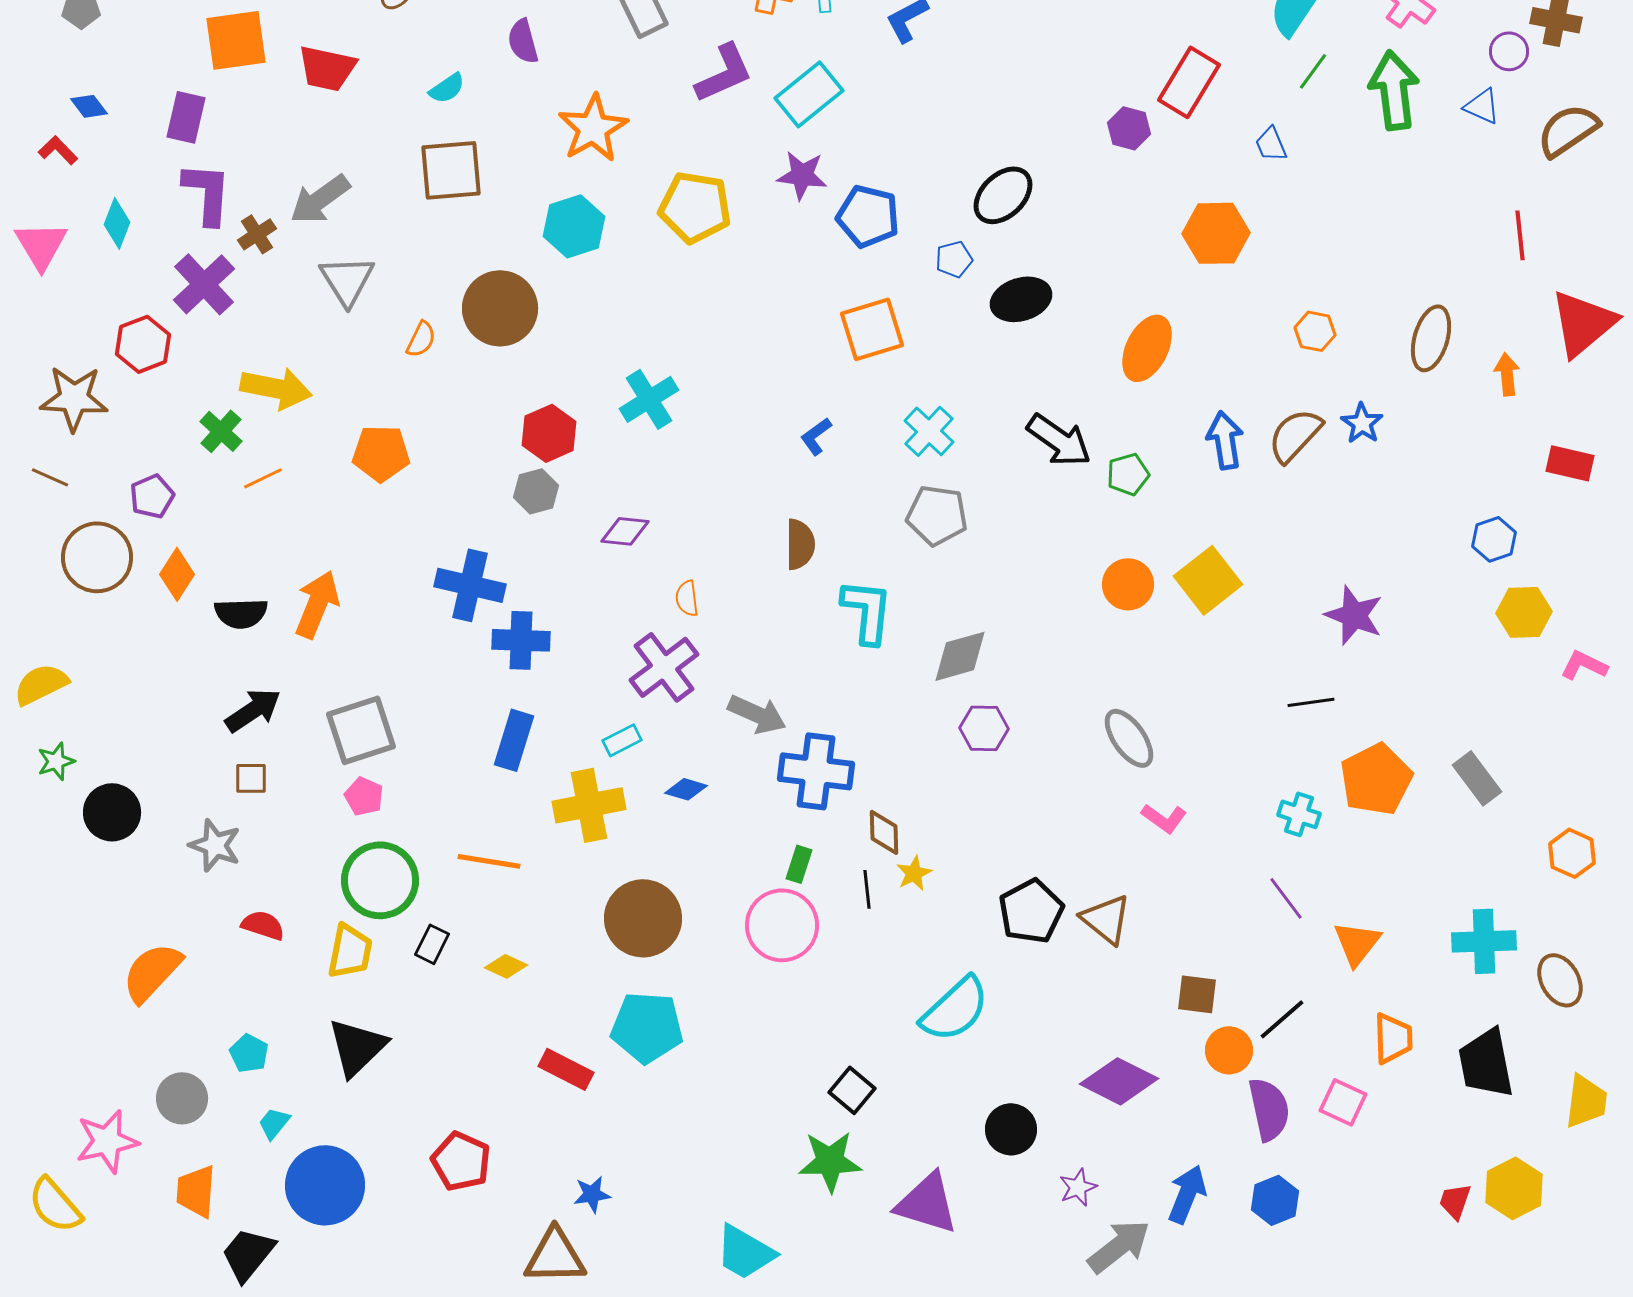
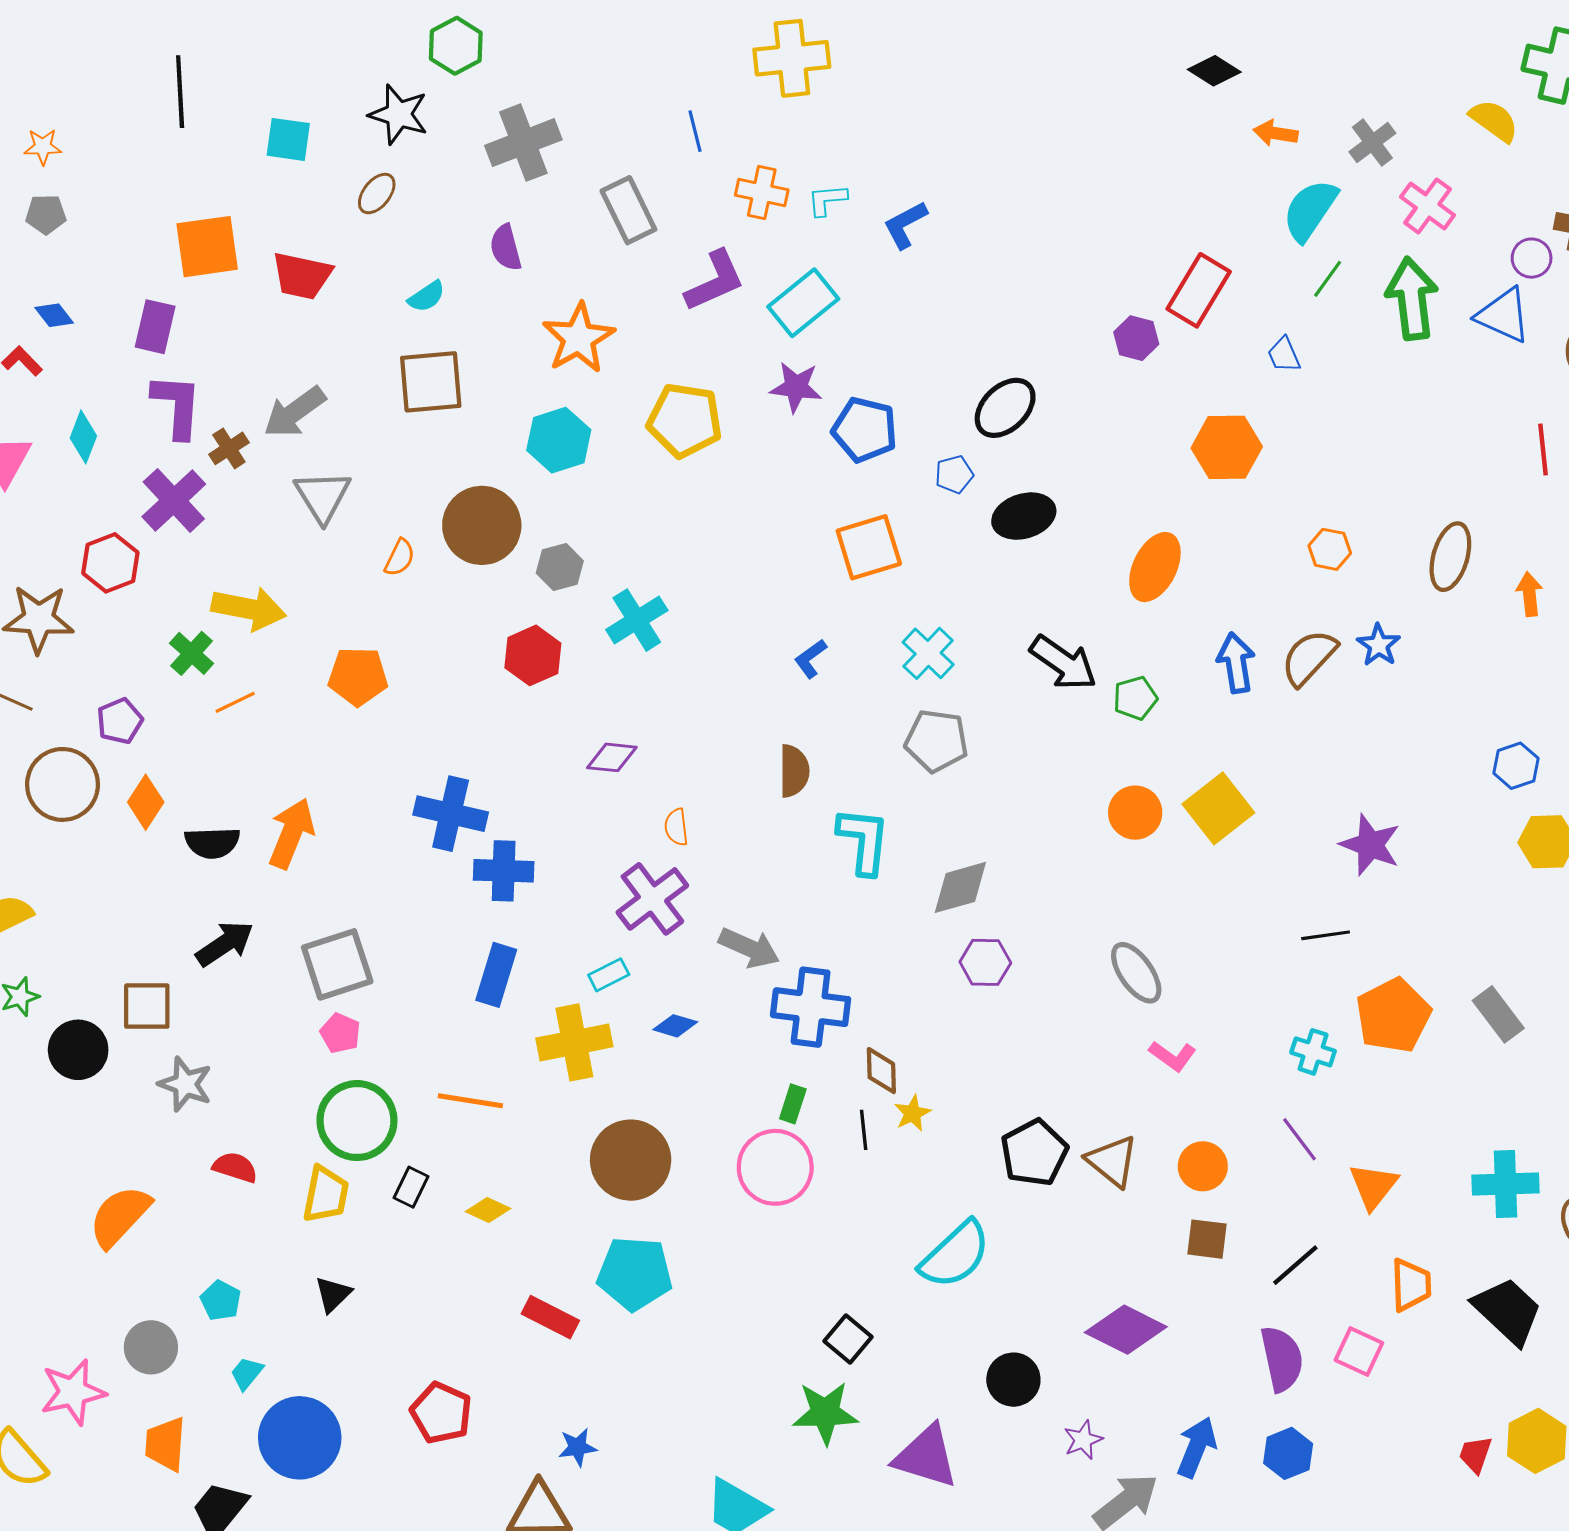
blue triangle: (1482, 106) -> (1503, 315), size x1.5
gray hexagon: (536, 491) -> (560, 567), moved
brown square: (251, 778) -> (147, 1006), moved, size x1.5
black triangle: (357, 1047) -> (333, 1294), size x0.6
orange circle: (1229, 1050) -> (1203, 1166), moved
black trapezoid: (1486, 1063) -> (1508, 1311), turned 144

